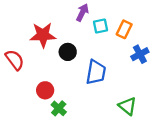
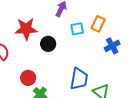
cyan square: (100, 26) -> (77, 29), moved
blue trapezoid: (96, 72) -> (79, 79), moved

